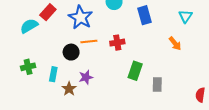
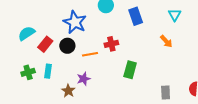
red rectangle: (48, 12) -> (45, 44), moved
orange line: (89, 42) -> (90, 54), moved
black circle: (71, 52) -> (67, 46), moved
cyan rectangle: (53, 74) -> (48, 71), moved
gray rectangle: (157, 84) -> (166, 93), moved

